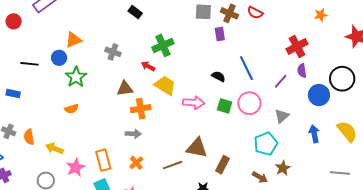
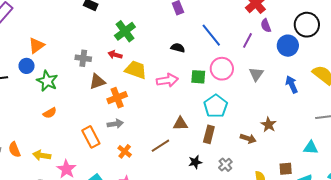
gray cross: (113, 52) -> (83, 58), moved
black semicircle: (218, 76) -> (178, 48), moved
cyan pentagon: (266, 144) -> (216, 106), moved
brown triangle: (197, 148) -> (180, 124), size x0.7
orange rectangle: (103, 160) -> (91, 137), moved

